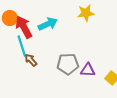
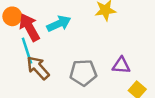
brown arrow: (31, 60) -> (38, 68), size x1.5
purple triangle: (88, 70) -> (121, 65), moved

